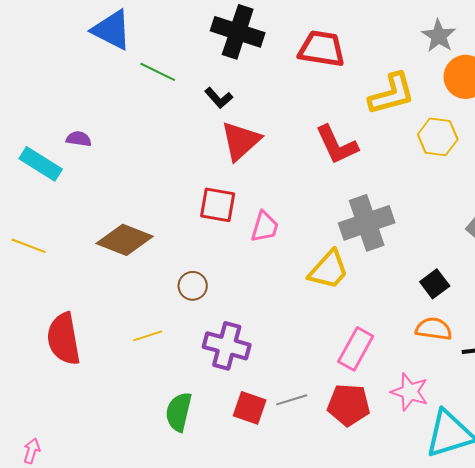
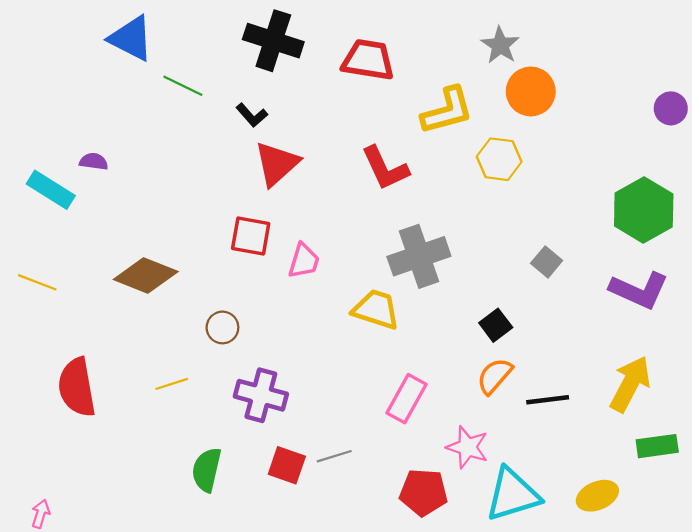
yellow trapezoid: (329, 270) -> (376, 309), turned -114
orange semicircle: (434, 329) -> (495, 376), turned -57
red pentagon: (349, 405) -> (423, 492), moved

